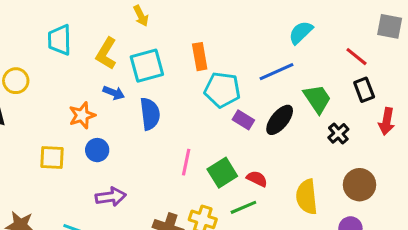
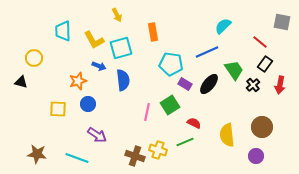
yellow L-shape: (106, 54) -> (94, 40), turned -60
orange rectangle: (200, 57) -> (153, 32), moved
black rectangle: (364, 90) -> (265, 64), turned 56
black cross: (338, 133) -> (253, 85), moved
green square: (222, 173) -> (170, 105), moved
purple arrow: (111, 197) -> (97, 135), turned 42

